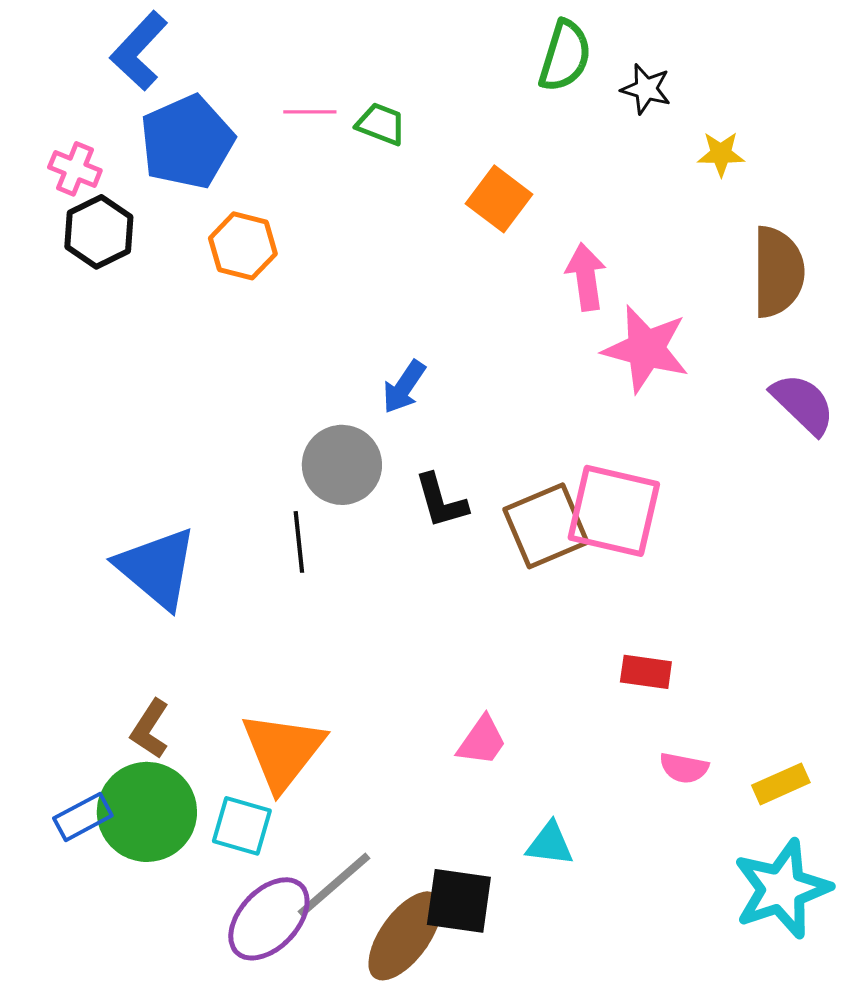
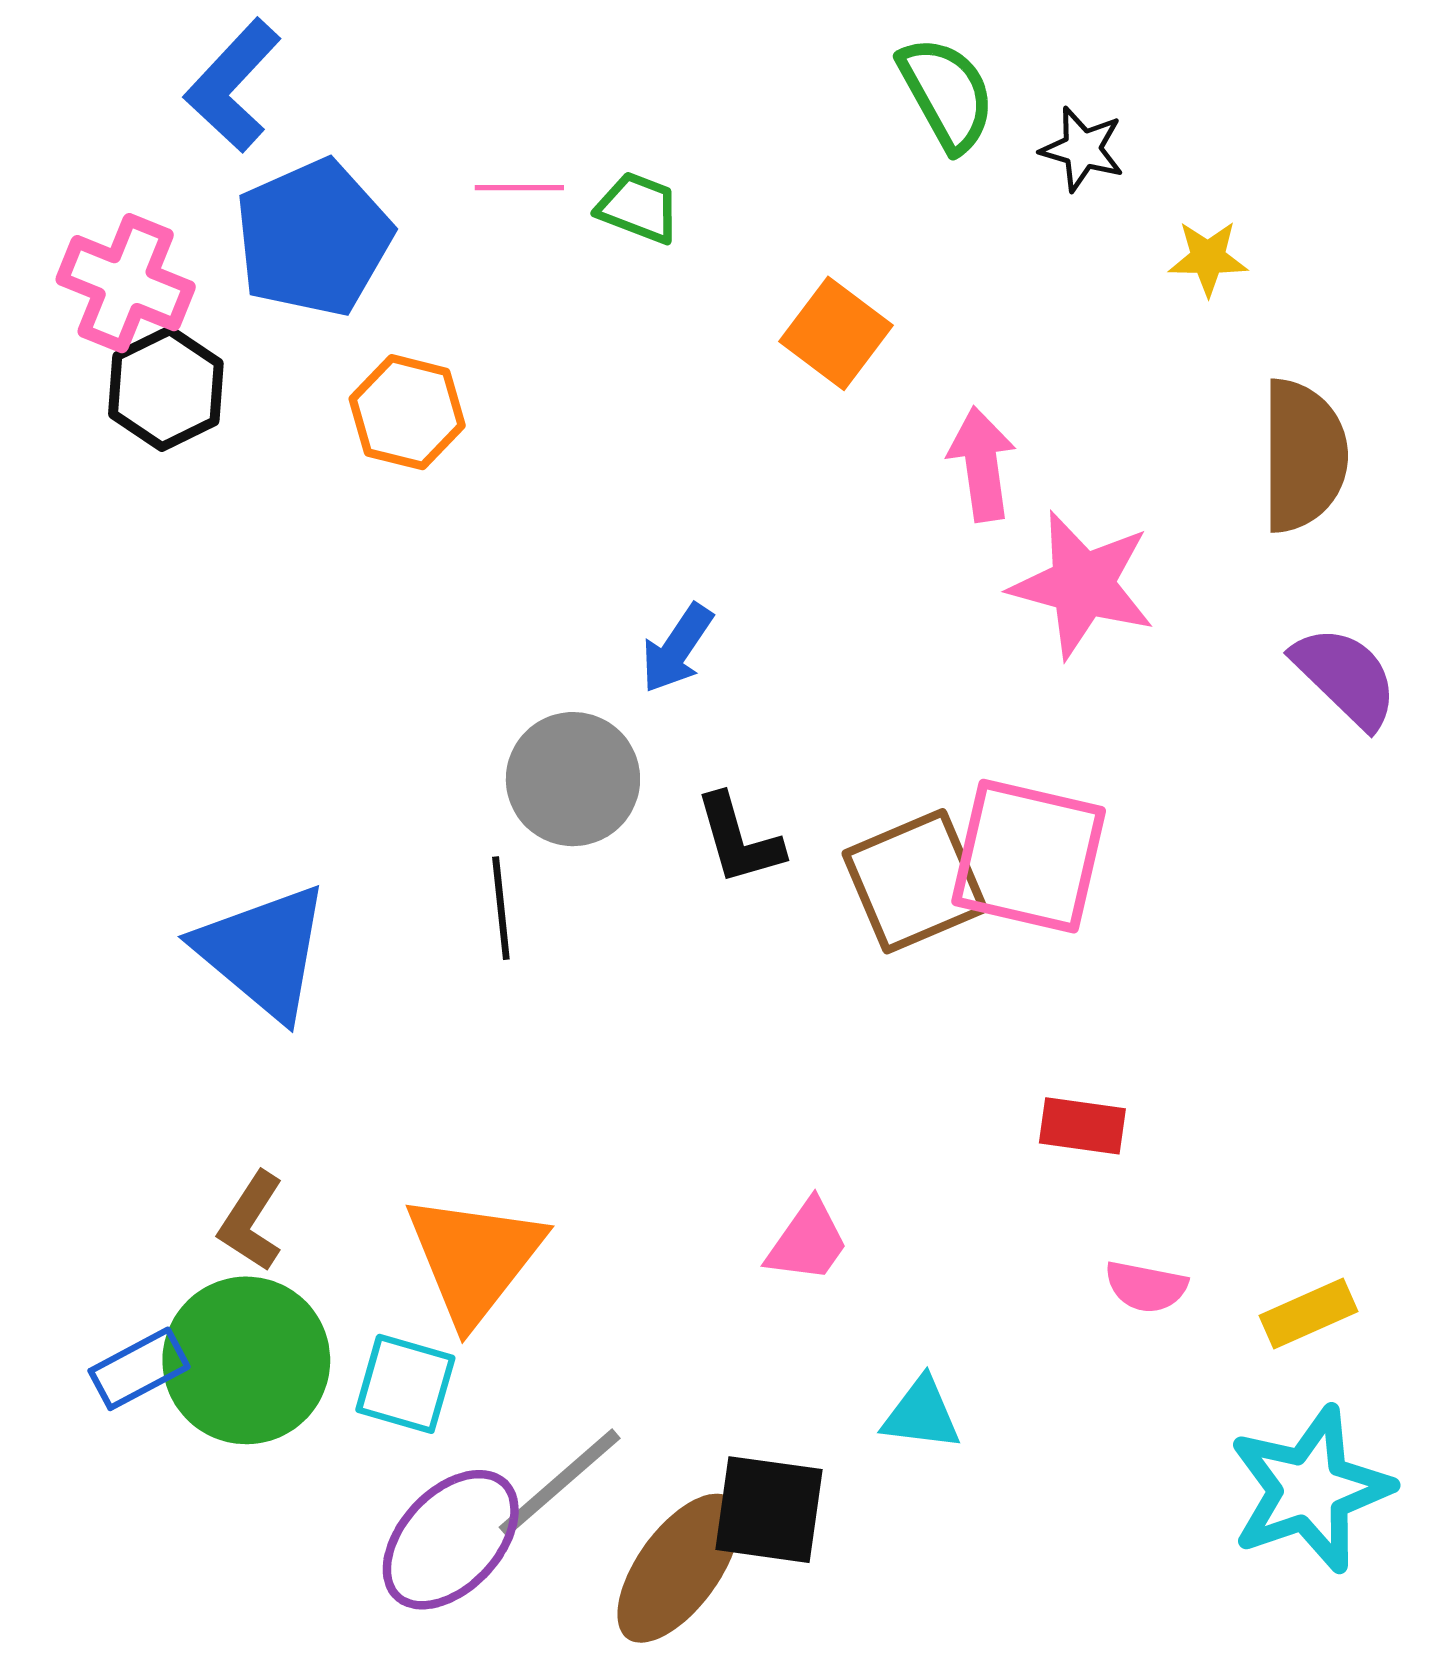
green semicircle: (565, 56) -> (947, 94), turned -46
pink cross: (75, 169) -> (126, 283), size x1.5

